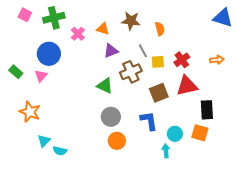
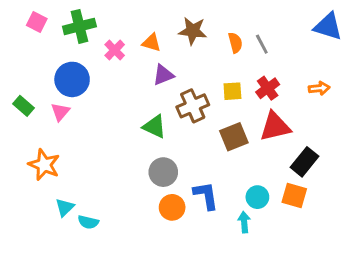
gray line: (143, 51) -> (262, 44), moved
black rectangle: (207, 110) -> (304, 162), turned 42
blue L-shape: (149, 121) -> (206, 196), moved

